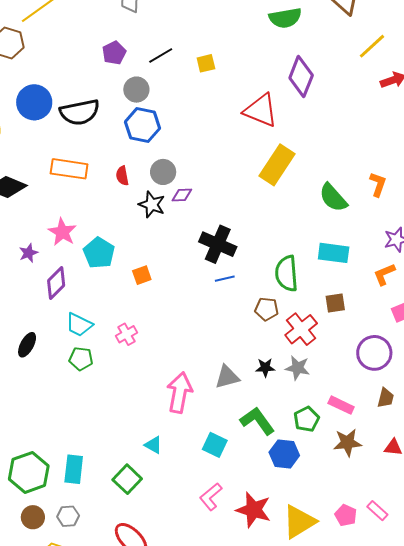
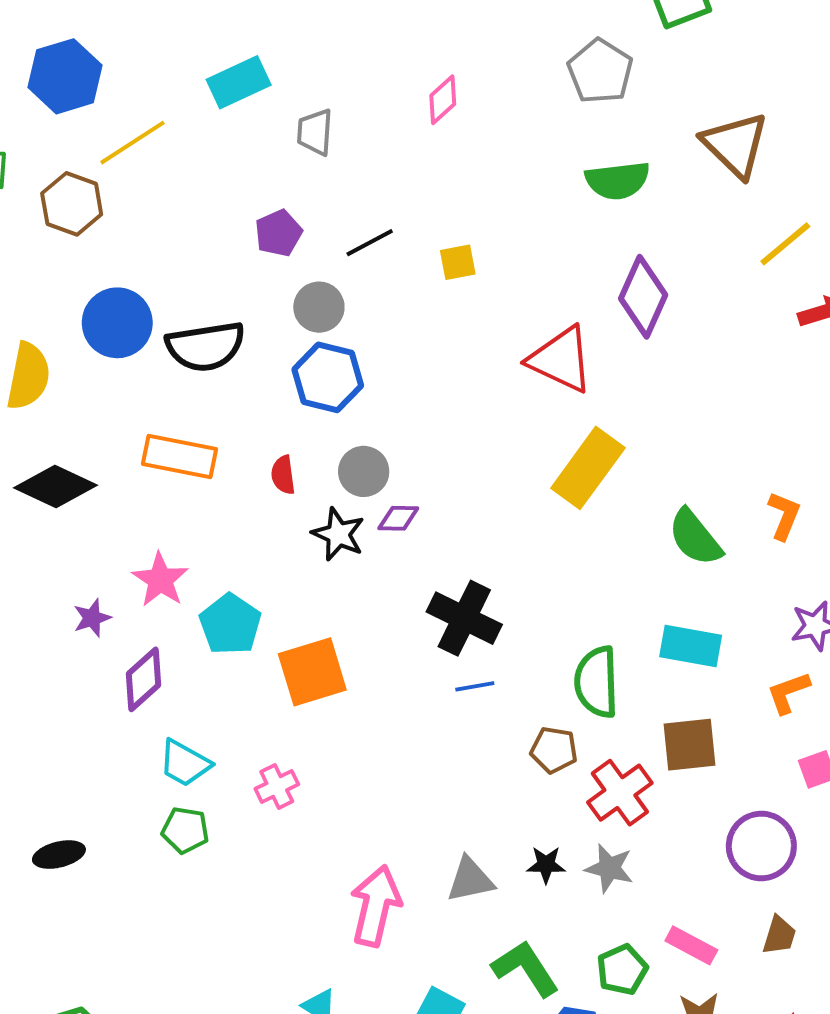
orange square: (142, 275) -> (312, 672), size x1.8
brown square: (335, 303) -> (689, 745), size x1.4
black ellipse: (27, 345) -> (59, 855), moved, turned 45

